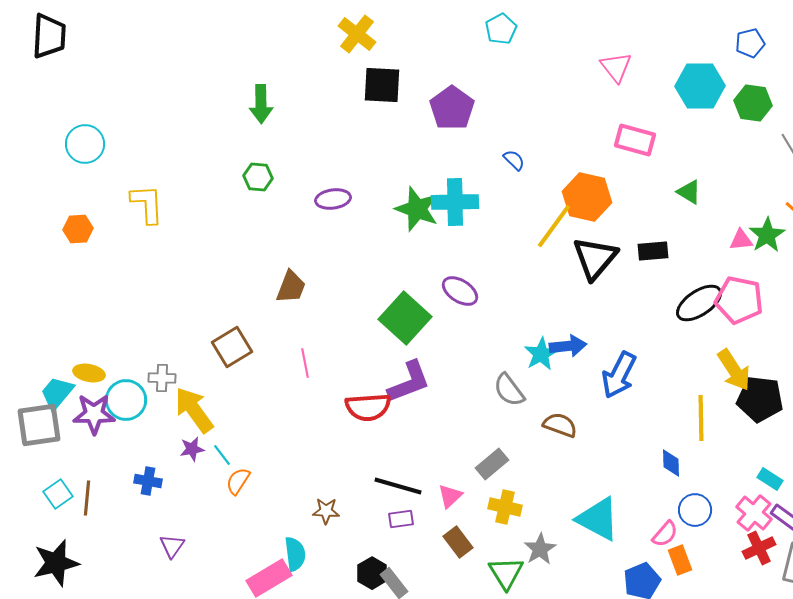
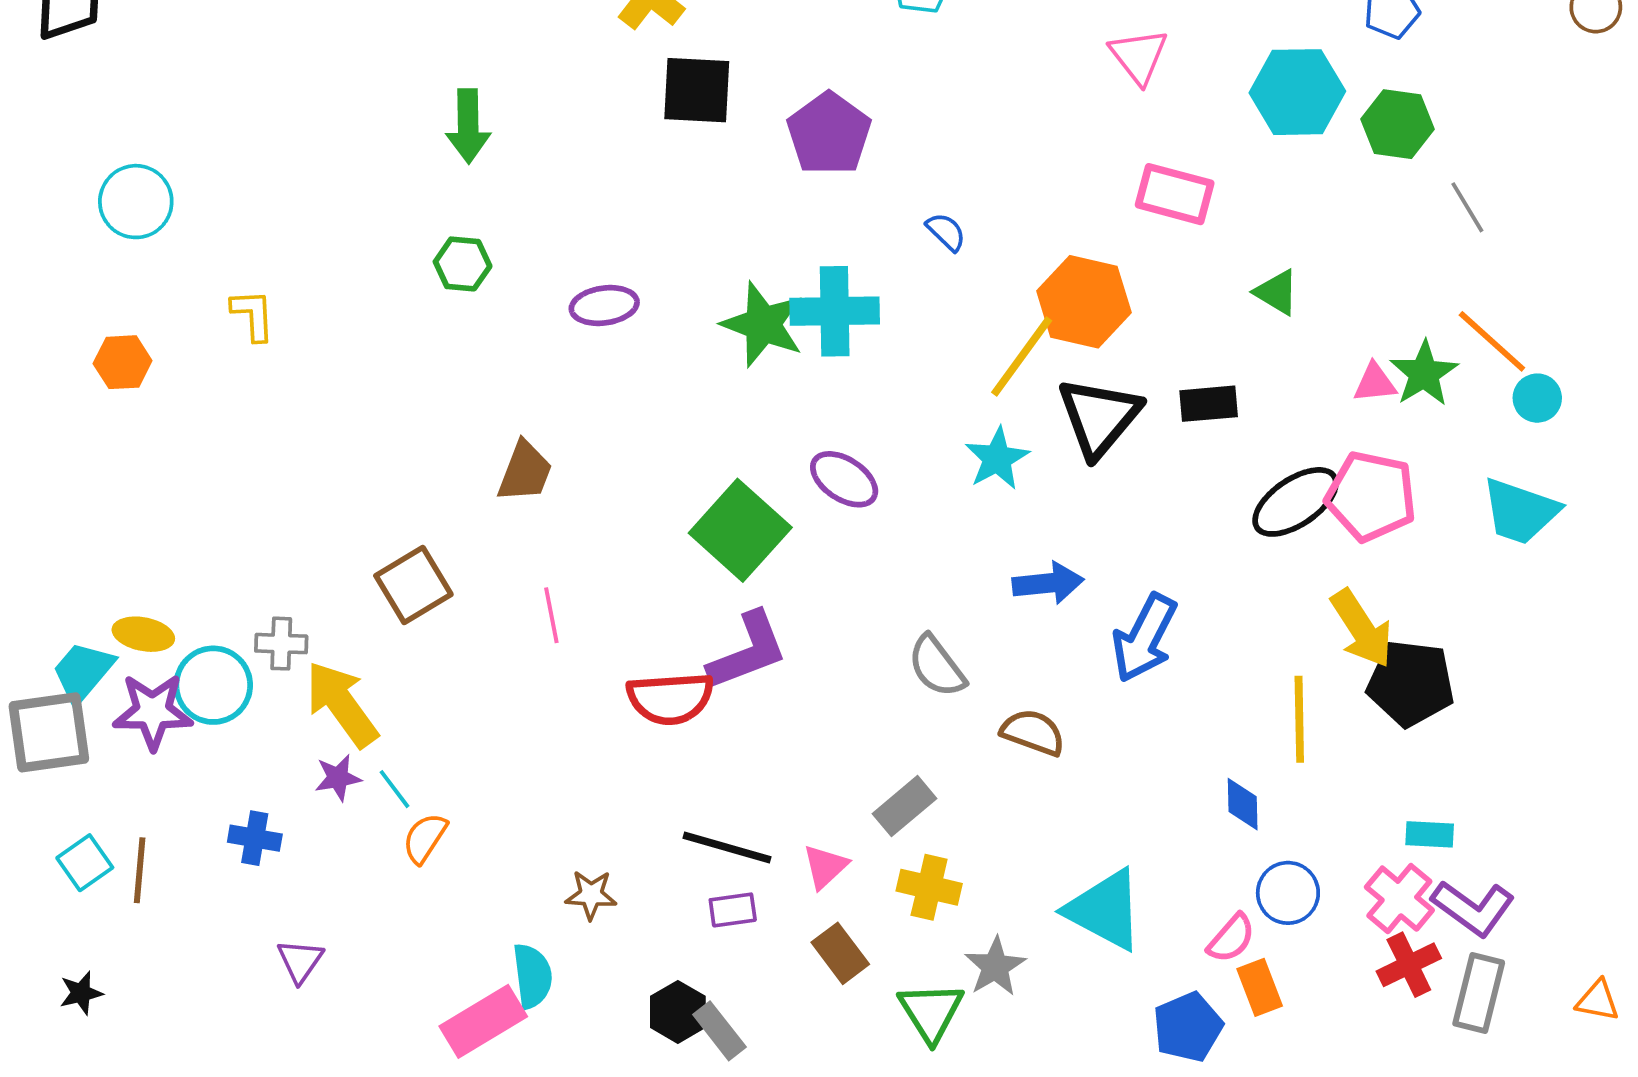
yellow L-shape: (147, 204) -> (253, 315), size x0.7
cyan star: (541, 354) -> (997, 458), moved
cyan rectangle: (770, 479) -> (1430, 834), turned -30
black star: (56, 563) -> (81, 993), size x0.5

